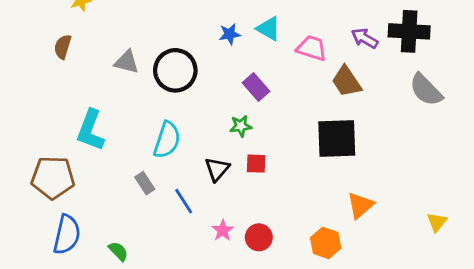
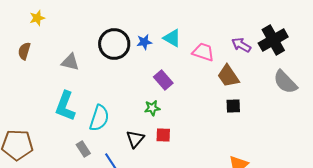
black cross: (409, 31) -> (273, 40), turned -32
black circle: (175, 70) -> (114, 44), moved
cyan L-shape: (90, 130) -> (65, 106), moved
black square: (337, 139) -> (233, 106), moved, size x0.5

